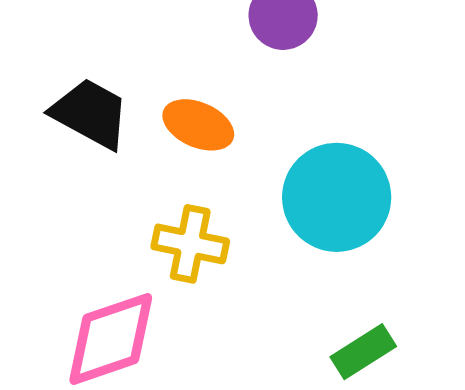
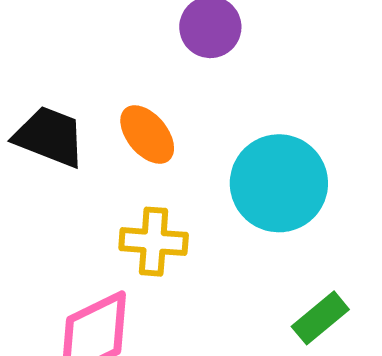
orange ellipse: (198, 125) -> (147, 134), turned 34

